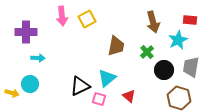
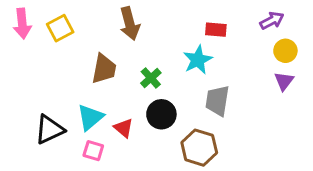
brown arrow: (153, 22) -> (130, 24), moved
black circle: (164, 70) -> (161, 114), moved
red triangle: (129, 96) -> (124, 128), moved
pink square: (99, 99) -> (93, 151), moved

